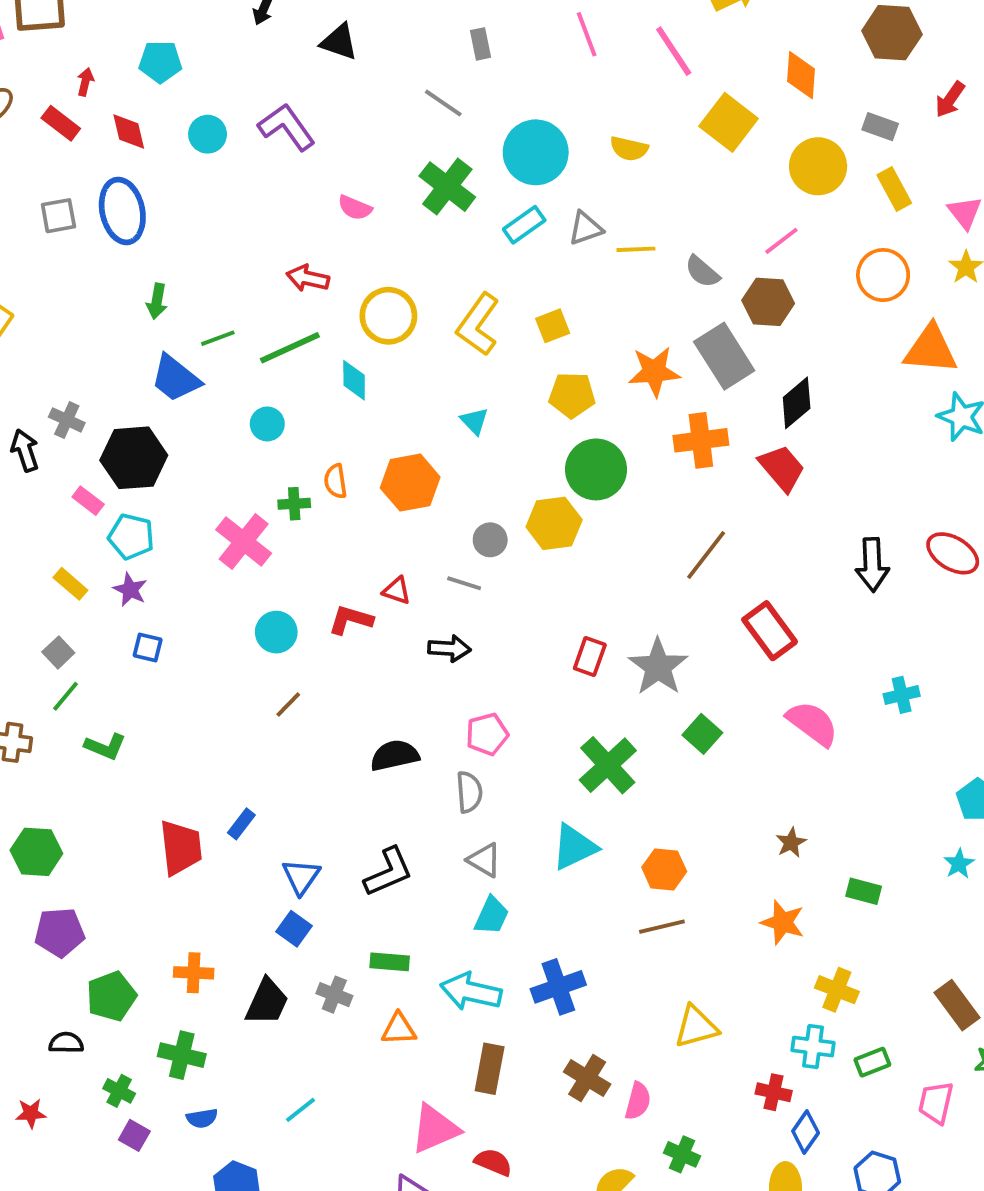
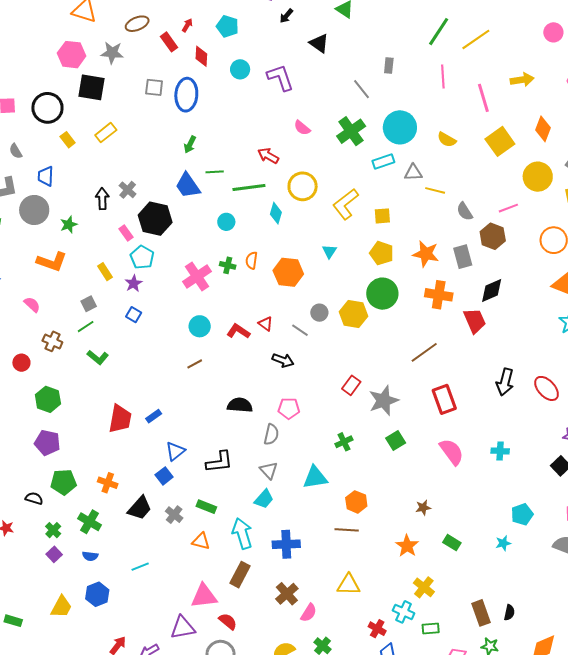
gray rectangle: (724, 356) -> (463, 257), size x0.7
green cross: (608, 765) -> (344, 442), size x0.6
cyan arrow: (471, 992) -> (242, 533), turned 44

